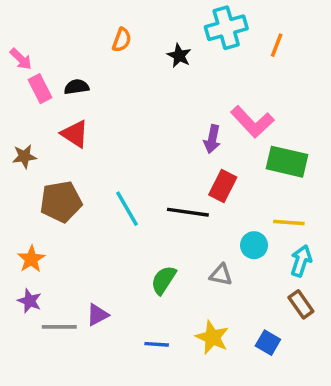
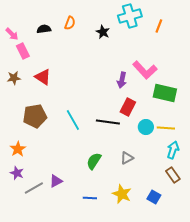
black semicircle: (77, 87) -> (44, 29), moved
brown star: (24, 156) -> (14, 78), moved
cyan circle: (254, 245) -> (146, 127), moved
gray triangle: (221, 275) -> (127, 158), turned -40
gray line: (59, 327) -> (34, 188), turned -30

